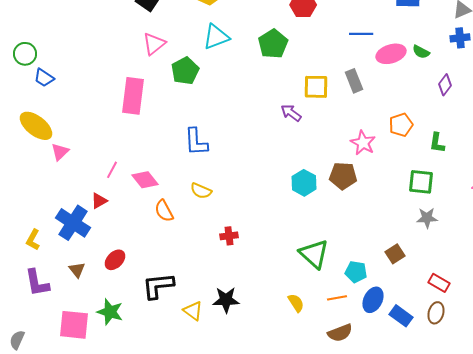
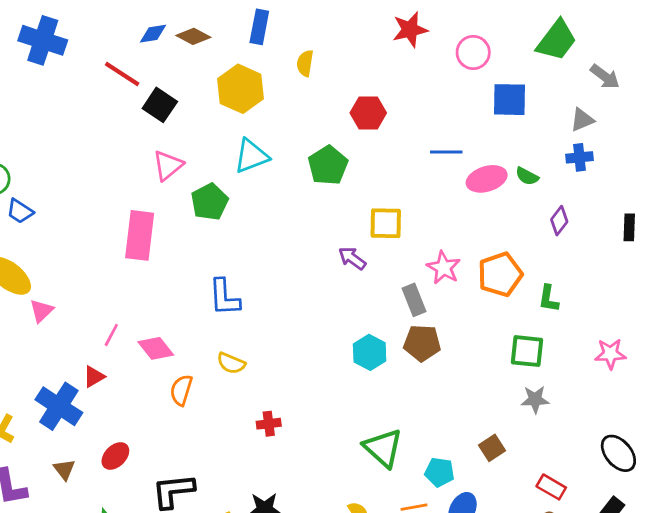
gray rectangle: (354, 81) -> (414, 300), moved
orange pentagon: (401, 125) -> (500, 274), size x1.4
pink star: (363, 143) -> (444, 268), moved
orange semicircle: (164, 211) -> (181, 390), turned 45

